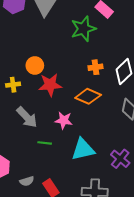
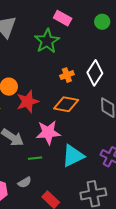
pink star: (64, 120) -> (48, 132), size x1.4
gray semicircle: (27, 181) -> (25, 182), moved

